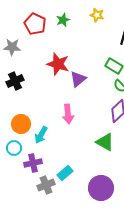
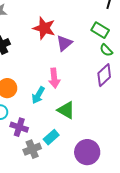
cyan arrow: (41, 135) -> (38, 95), moved
green triangle: (105, 142) -> (66, 110), moved
purple cross: (33, 163) -> (19, 127), turned 30

